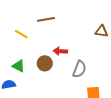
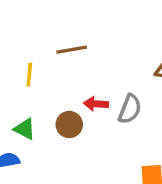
yellow line: (21, 34) -> (29, 75), turned 64
gray semicircle: (79, 69) -> (130, 109), moved

